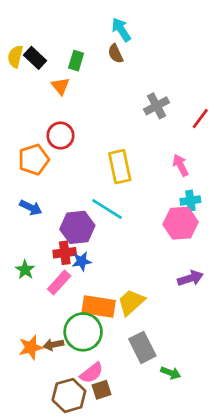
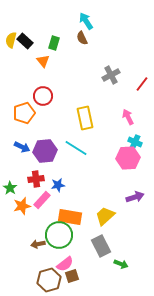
cyan cross: (190, 201) -> (135, 142), turned 32
purple hexagon: (77, 227) -> (45, 151), moved
red cross: (65, 253) -> (36, 179), moved
green star: (25, 270) -> (10, 188), moved
yellow trapezoid: (131, 302) -> (105, 216), moved
orange star: (31, 347) -> (22, 206), moved

